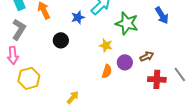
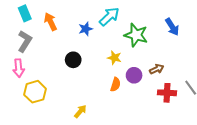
black circle: (61, 40) -> (73, 60), moved

